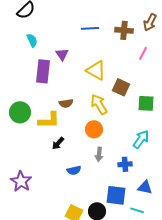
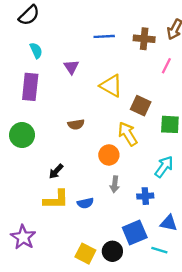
purple rectangle: (43, 71) -> (30, 87), moved
yellow arrow: (99, 104) -> (128, 134), moved
yellow L-shape: (49, 120) -> (56, 200), moved
black arrow: (58, 143) -> (56, 171), moved
purple star: (21, 181) -> (23, 237), moved
blue square: (116, 195) -> (135, 232), turned -30

